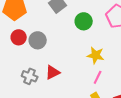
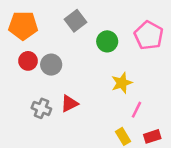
yellow star: (96, 55) -> (122, 83), turned -30
pink line: (98, 77) -> (136, 110), moved

